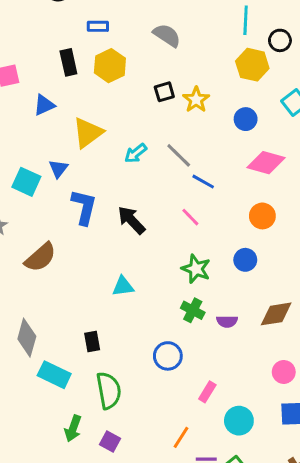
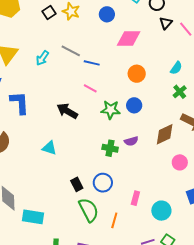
black arrow: (131, 220) -> (67, 111), moved
green star: (196, 269) -> (111, 110), moved
cyan triangle: (123, 286) -> (49, 148), moved, turned 42
purple semicircle: (227, 321) -> (131, 141), moved
black rectangle: (92, 342) -> (77, 184), moved
pink circle: (284, 372) -> (180, 162), moved
green semicircle: (109, 390) -> (89, 210), moved
orange line: (181, 437) -> (114, 220), moved

